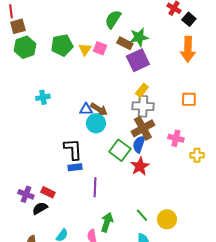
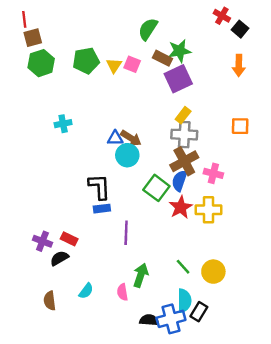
orange arrow: (188, 49) -> (239, 65), size x0.7
pink cross: (176, 138) -> (213, 173), moved
yellow cross: (197, 155) -> (209, 210), moved, size x1.5

